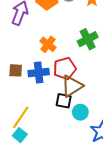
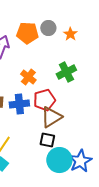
black square: (64, 101) -> (47, 140), moved
cyan circle: (80, 112) -> (59, 160), moved, size x1.6

